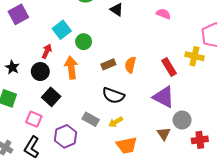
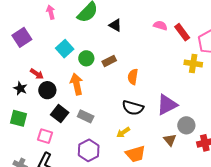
red arrow: (47, 51) -> (37, 74), moved, turned 104
brown rectangle: (108, 64) -> (109, 61), moved
red rectangle: (169, 67) -> (182, 32), moved
black semicircle: (113, 95) -> (133, 108), moved
purple triangle: (164, 97) -> (167, 105), turned -50
gray rectangle: (91, 119) -> (86, 116), moved
purple hexagon: (66, 136) -> (89, 150), moved

